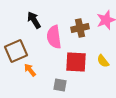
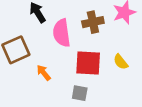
orange arrow: (30, 70) -> (44, 73), moved
gray square: (60, 85) -> (80, 93), moved

